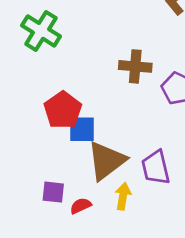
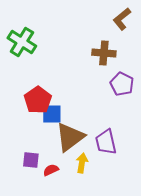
brown cross: (135, 66) -> (104, 53), moved

